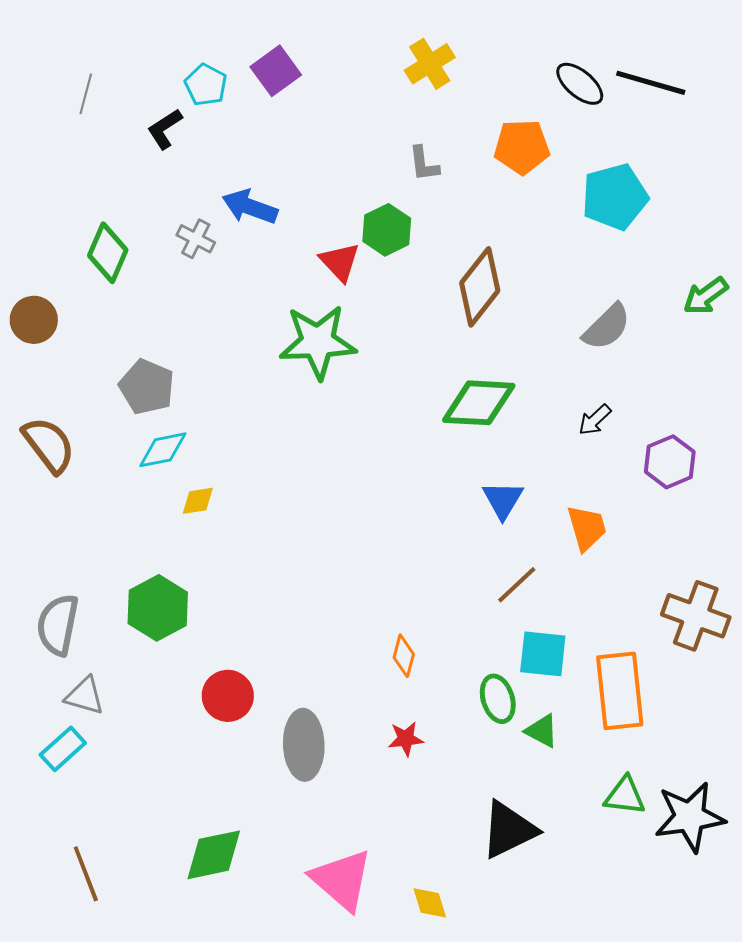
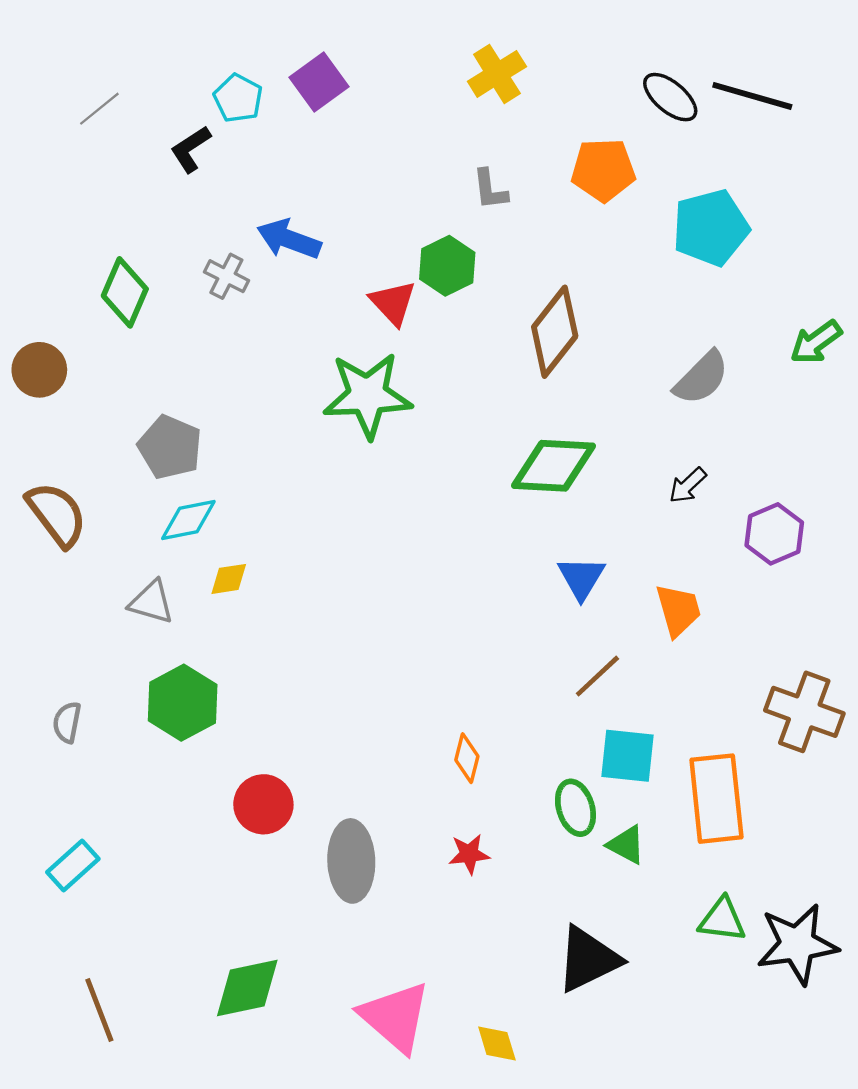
gray line: (86, 94) -> (99, 109), turned 36
gray semicircle: (58, 625) -> (67, 722), size x0.6
gray triangle: (85, 696) -> (151, 602), moved

